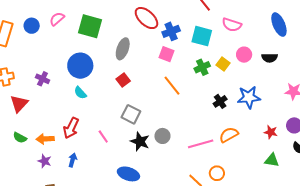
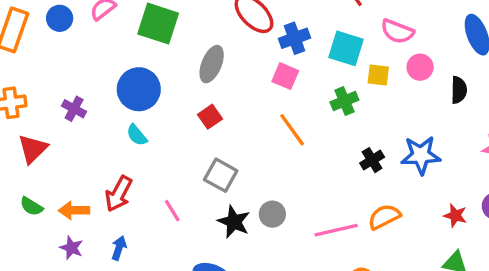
pink circle: (244, 55) -> (420, 67), moved
black semicircle: (270, 58) -> (459, 90), turned -91
yellow square: (223, 64) -> (378, 75), moved, turned -32

